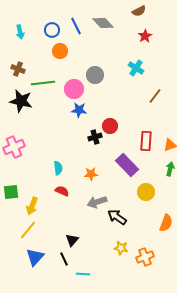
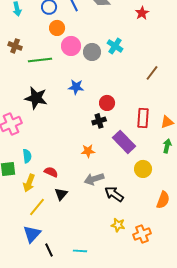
cyan cross: (136, 68) -> (115, 46), moved
pink circle: (74, 89) -> (71, 46), moved
black star: (21, 101) -> (36, 98), moved
black cross: (95, 137) -> (99, 121), moved
cyan semicircle: (58, 168) -> (27, 156), moved
red semicircle: (62, 191) -> (51, 172), moved
yellow line: (28, 230) -> (37, 207), moved
black triangle: (72, 240) -> (61, 194), moved
black line: (64, 259) -> (49, 250), moved

